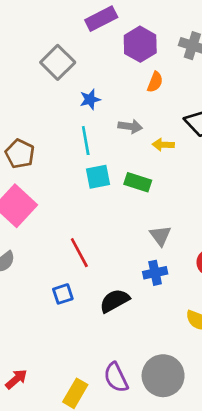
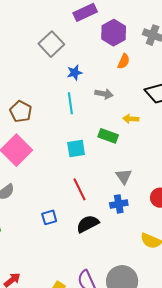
yellow arrow: (163, 145) -> (131, 119), moved
cyan square: (98, 177) -> (76, 148), moved
red line: (79, 253) -> (79, 189), moved

